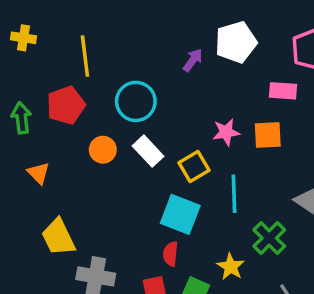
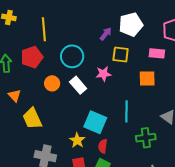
pink star: (226, 132) -> (103, 74), moved
yellow square: (194, 167) -> (121, 55), moved, turned 36
yellow trapezoid: (58, 237) -> (32, 118), moved
green cross: (269, 238) -> (146, 138), turned 36
red semicircle: (171, 254) -> (103, 146), moved
yellow star: (231, 267) -> (77, 140), moved

